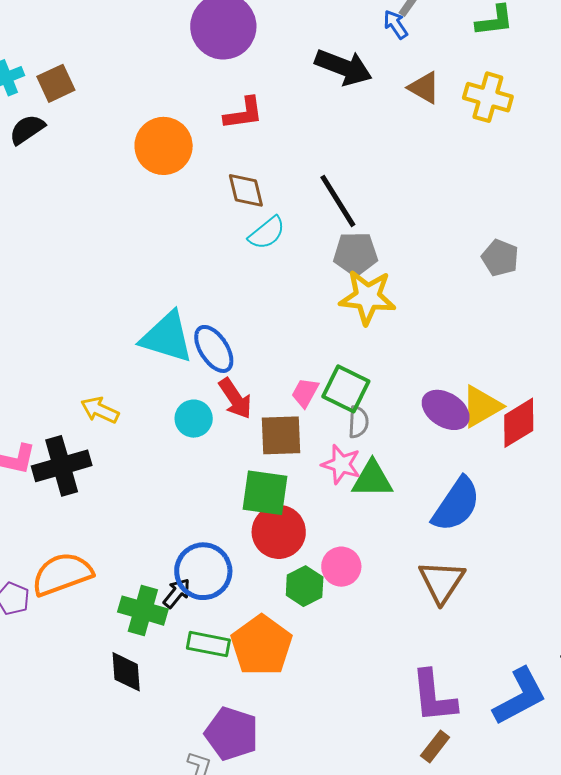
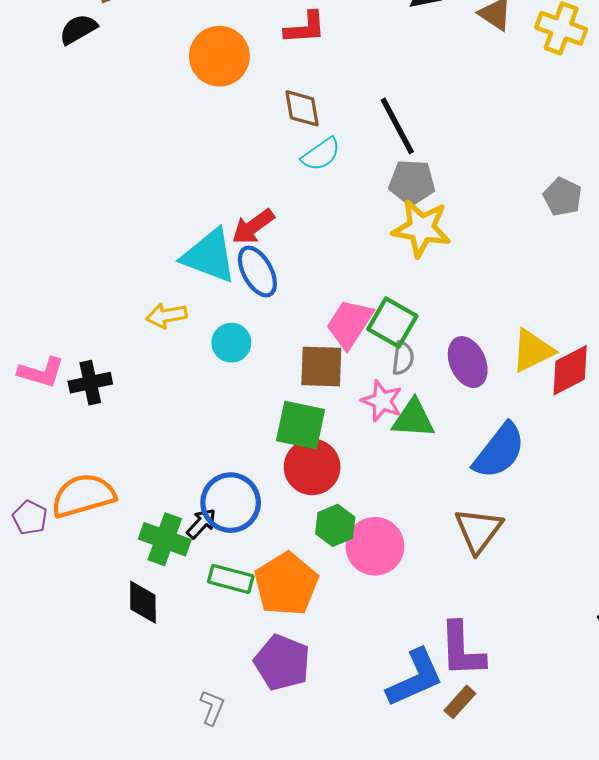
pink trapezoid: (305, 393) -> (349, 324), size x1.6
red arrow: (235, 399) -> (253, 227), moved, turned 84
yellow arrow: (100, 410) -> (167, 316), moved, turned -39
purple ellipse: (446, 410) -> (468, 362), moved, turned 30
black cross: (62, 466) -> (90, 383), size x0.7
pink circle: (341, 567) -> (375, 546), moved, size x1.4
blue L-shape: (520, 696) -> (415, 678), moved
purple pentagon: (232, 734) -> (282, 662), moved

